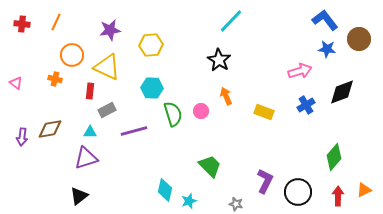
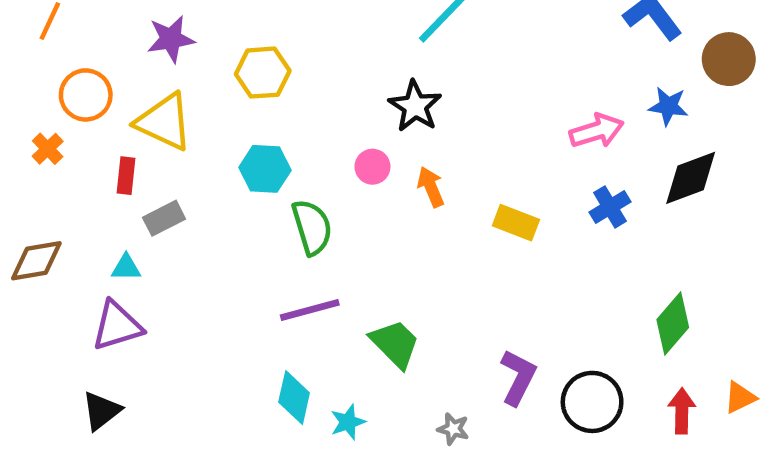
blue star: (327, 49) -> (668, 106), moved
orange cross: (55, 79) -> (48, 149), turned 32
pink circle: (201, 111) -> (372, 167), moved
purple line: (134, 131) -> (310, 310), moved

